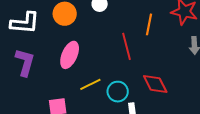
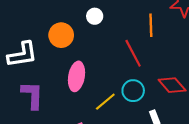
cyan circle: (118, 92) -> (133, 91), moved

